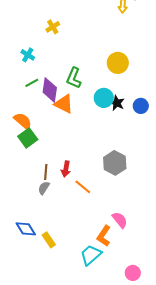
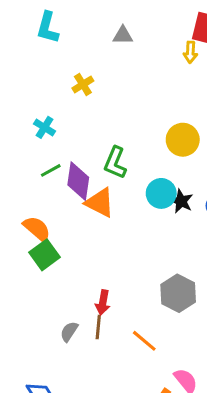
brown line: (46, 172) -> (98, 327), moved
orange line: (83, 187) -> (144, 341), moved

